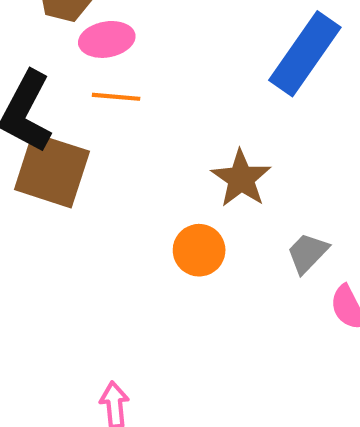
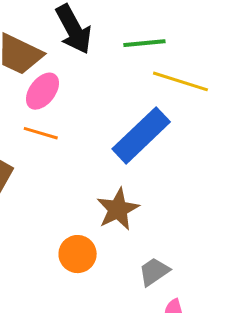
pink ellipse: (107, 39) -> (42, 91), turned -54
blue rectangle: (305, 54) -> (141, 135), moved

